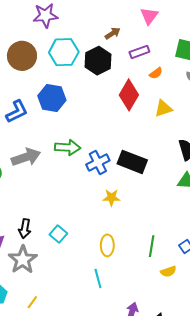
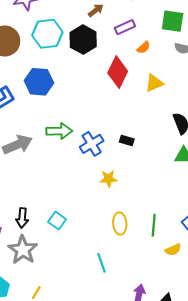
black rectangle: (132, 162) -> (127, 140), size x0.5
yellow ellipse: (107, 245) -> (120, 224), moved

